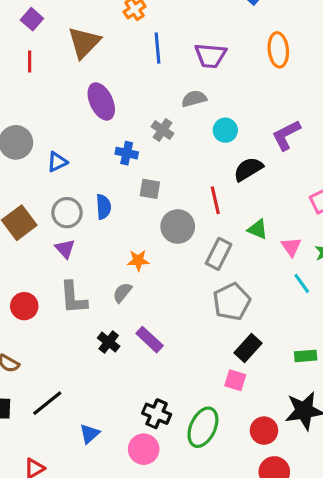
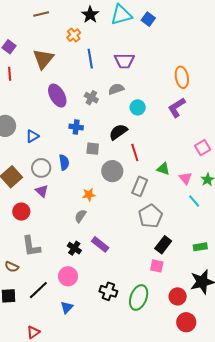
orange ellipse: (278, 50) -> (182, 77), moved
gray cross: (163, 130) -> (91, 98), moved
black semicircle: (248, 169) -> (118, 132), moved
gray L-shape: (73, 298) -> (31, 246), moved
red circle: (24, 306) -> (21, 212), moved
pink circle: (144, 449) -> (68, 276), moved

